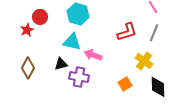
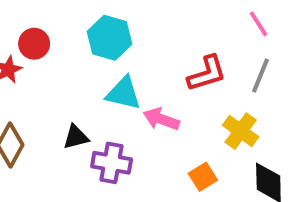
cyan triangle: (72, 42) -> (123, 93), moved
pink arrow: (93, 55) -> (161, 119), moved

